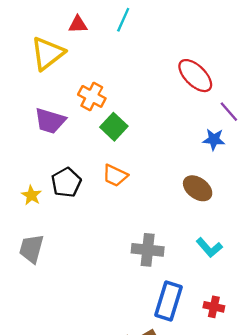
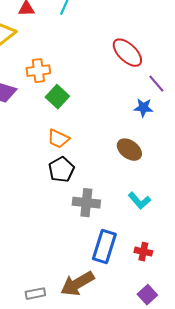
orange cross: (92, 96) -> (38, 71), turned -35
black pentagon: (66, 182) -> (61, 170), moved

